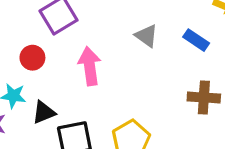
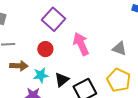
gray triangle: (147, 36) -> (119, 49), moved

